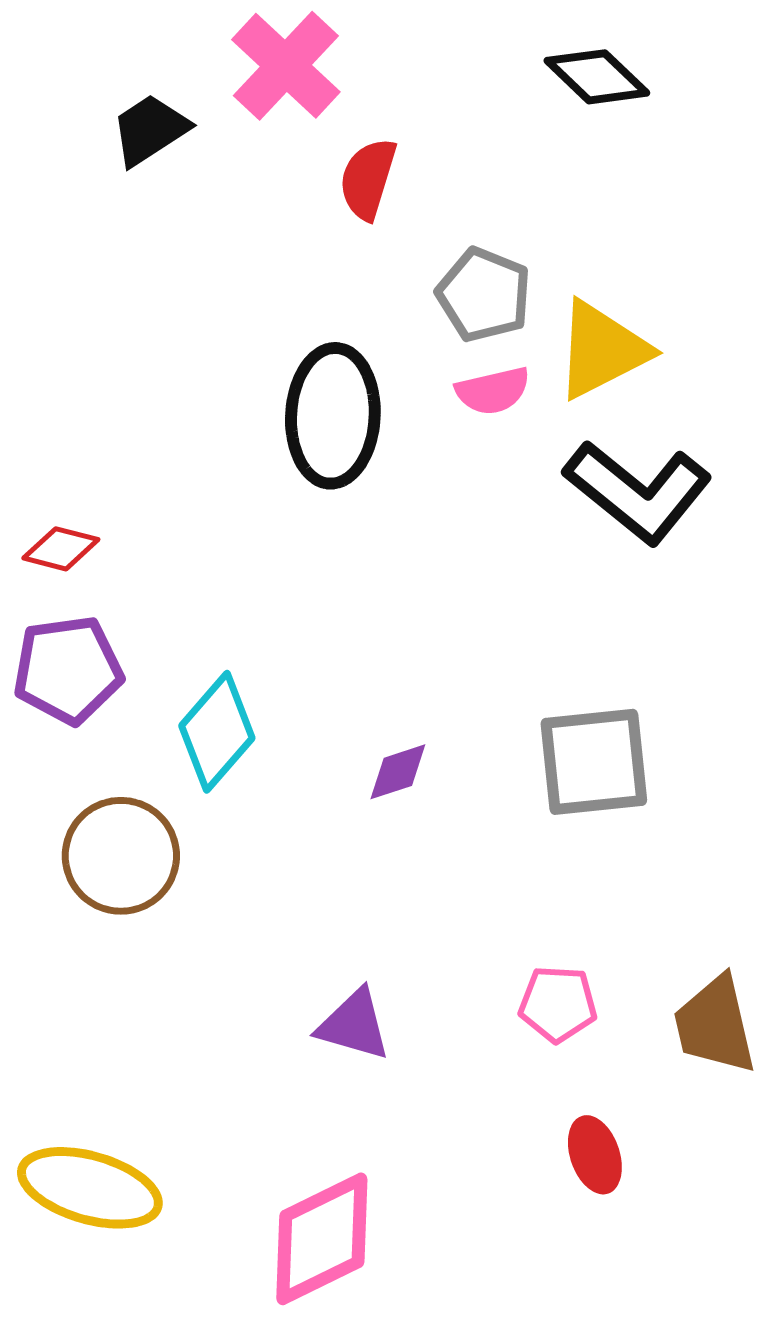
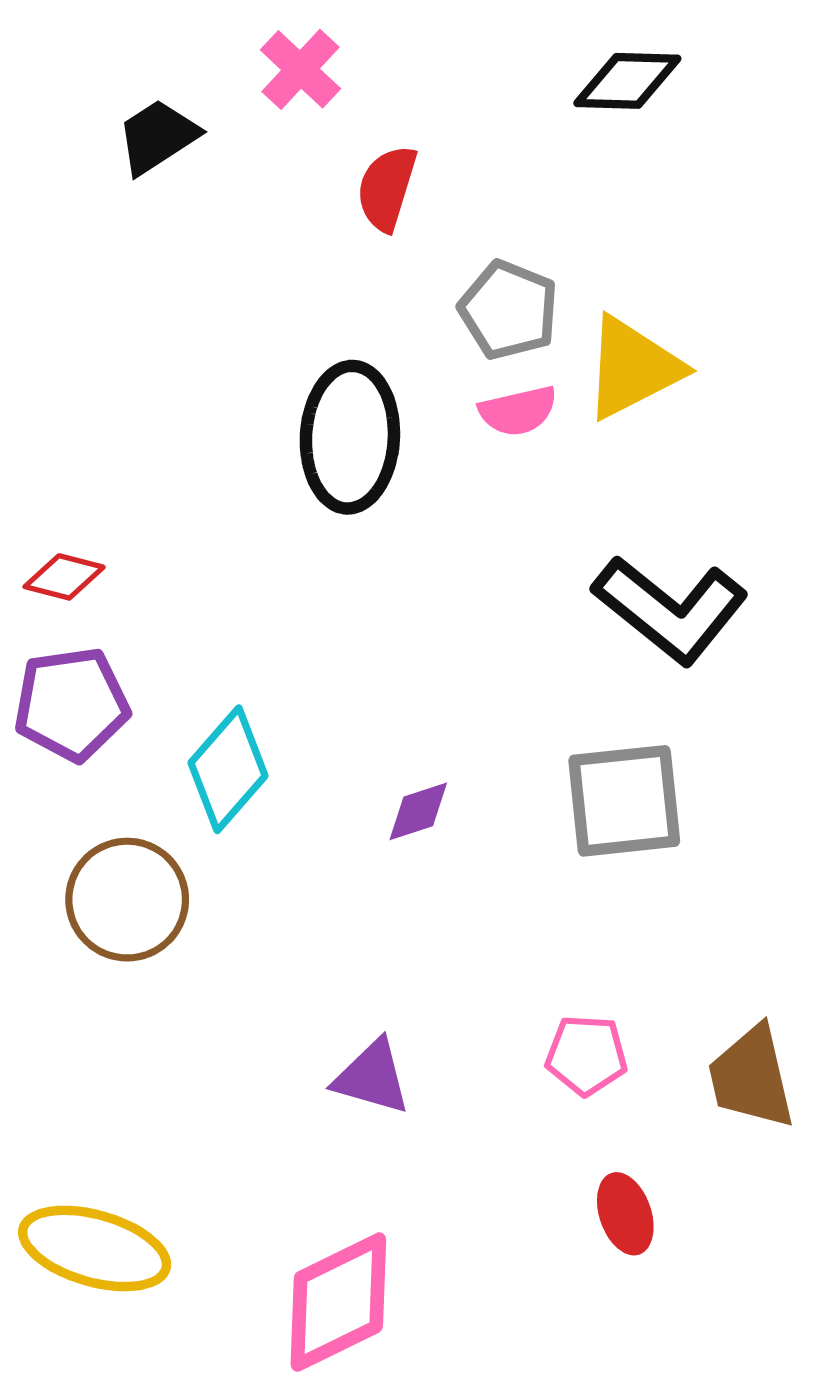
pink cross: (286, 66) -> (301, 69), size x0.7
black diamond: (597, 77) -> (627, 81), turned -42
black L-shape: (638, 492) -> (670, 610), moved

